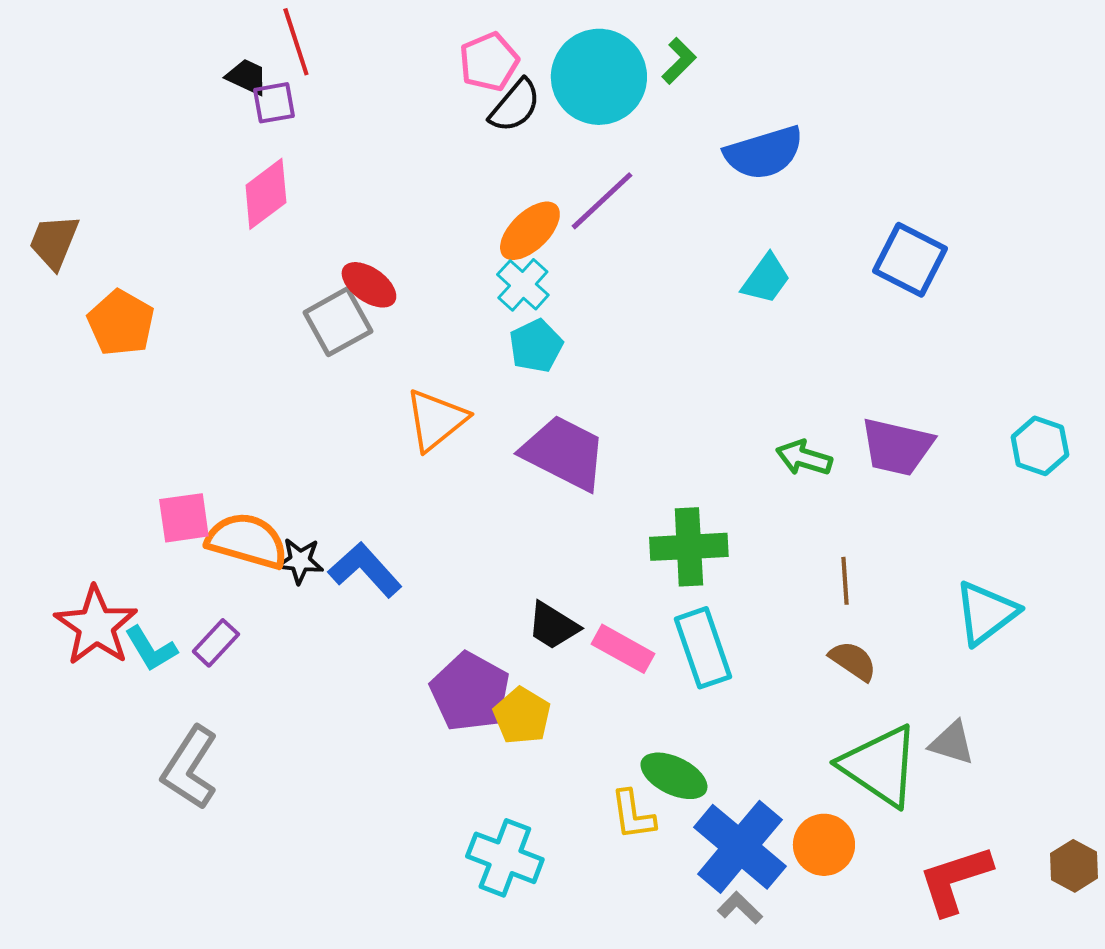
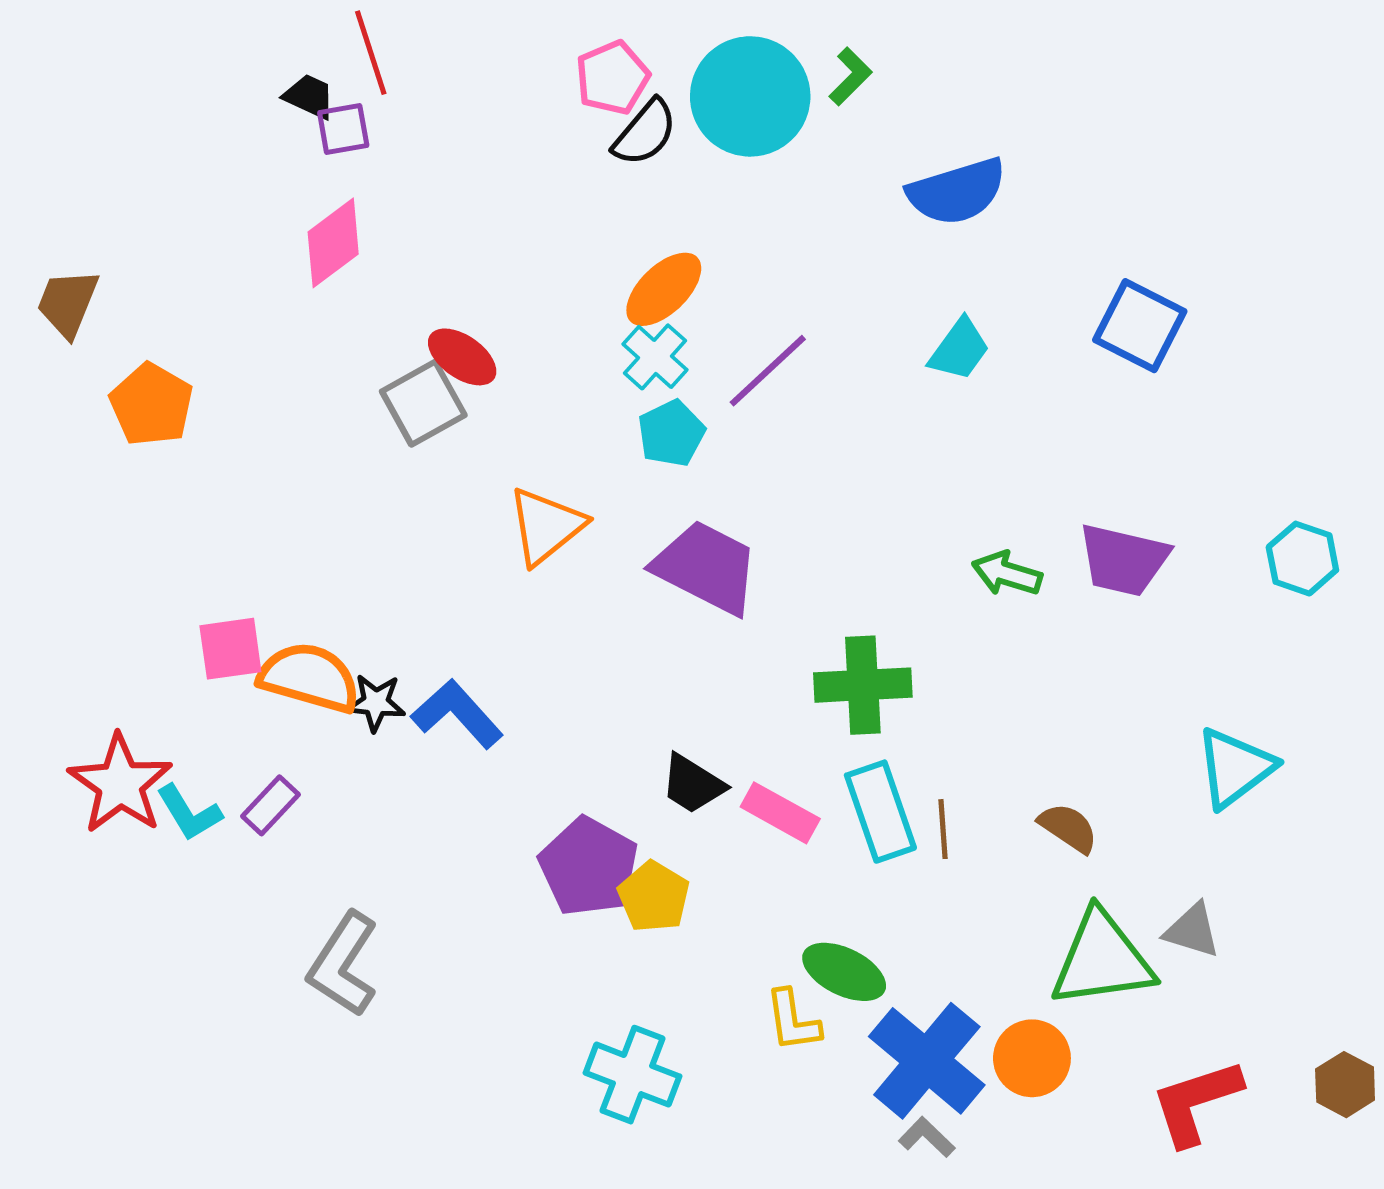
purple line: (602, 201) -> (768, 371), moved
brown line: (845, 581) -> (943, 829), moved
green triangle: (880, 766) -> (1102, 959), turned -42
gray L-shape: (190, 768) -> (343, 964), moved

